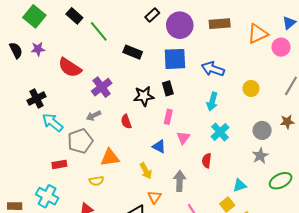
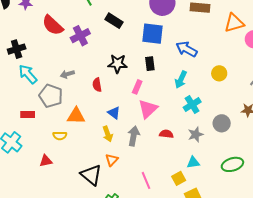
purple cross: (102, 87) -> (80, 36), moved
black rectangle: (168, 88) -> (150, 64), moved
gray circle: (262, 130) -> (222, 123), moved
cyan cross: (220, 132) -> (192, 105), moved
pink triangle: (183, 138) -> (148, 109), size x1.5
gray pentagon: (80, 141) -> (51, 96), turned 30
blue triangle: (159, 146) -> (114, 113), moved
gray star: (260, 156) -> (196, 134), moved
red semicircle: (207, 161) -> (166, 134), turned 80
gray arrow: (180, 181) -> (134, 136), moved

